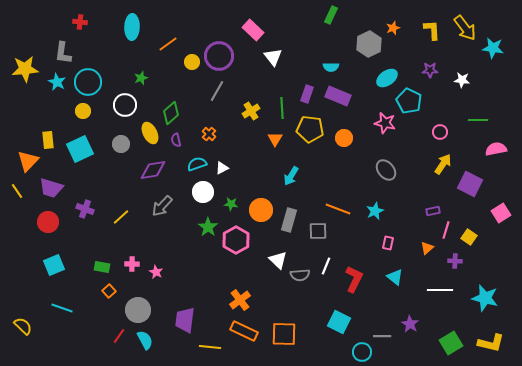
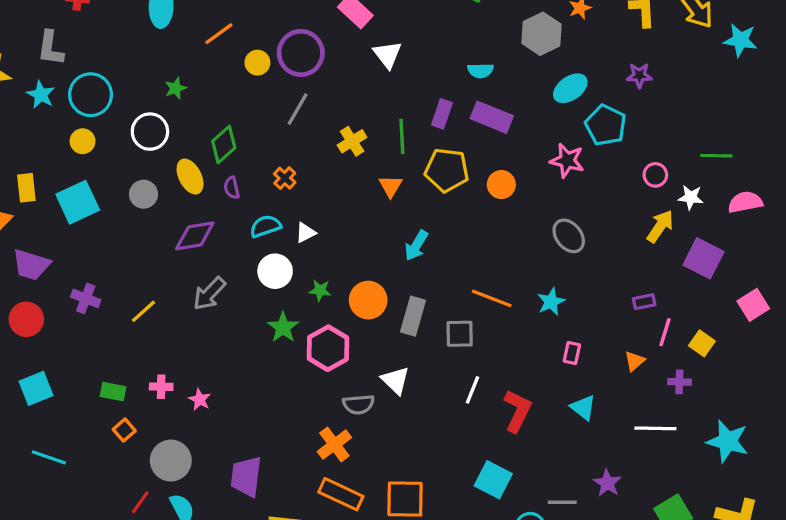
white star: (462, 80) -> (691, 197), moved
gray semicircle: (300, 275) -> (359, 404), moved

